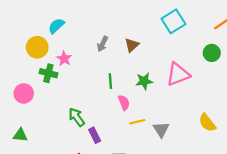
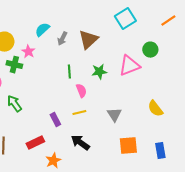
cyan semicircle: (56, 26) -> (42, 30), moved
brown triangle: (132, 45) -> (88, 40), size x1.5
green circle: (212, 53) -> (150, 50), moved
green arrow: (77, 117) -> (14, 104), moved
yellow line: (137, 122) -> (79, 113), moved

